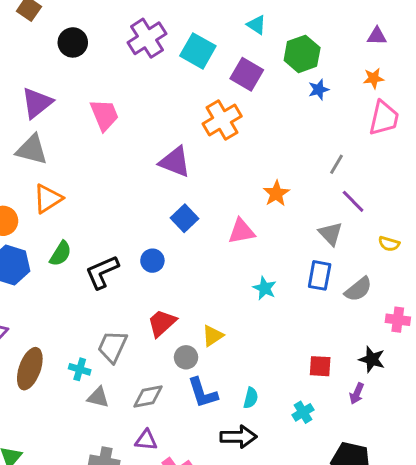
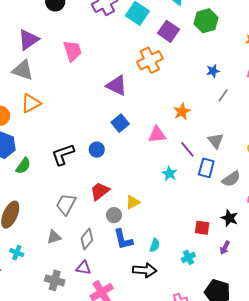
blue star: (319, 89) -> (213, 71), moved
purple line: (353, 201) -> (187, 149), moved
green semicircle: (61, 254) -> (23, 166), moved
black star: (372, 359) -> (229, 218), moved
cyan cross: (80, 369) -> (17, 253), moved
gray diamond: (148, 396) -> (87, 239), turned -45
gray triangle: (98, 397) -> (54, 237), turned -35

